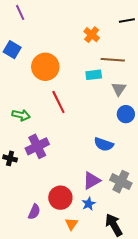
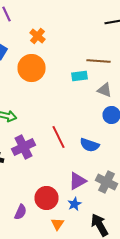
orange cross: (92, 35) -> (38, 36), moved
gray triangle: (119, 89) -> (104, 90), turned -42
red line: (58, 102) -> (58, 137), moved

